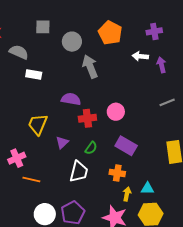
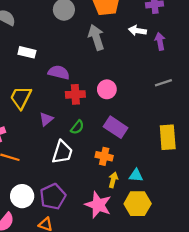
gray arrow: (90, 67) -> (96, 37), moved
white rectangle: (34, 74) -> (27, 52), moved

